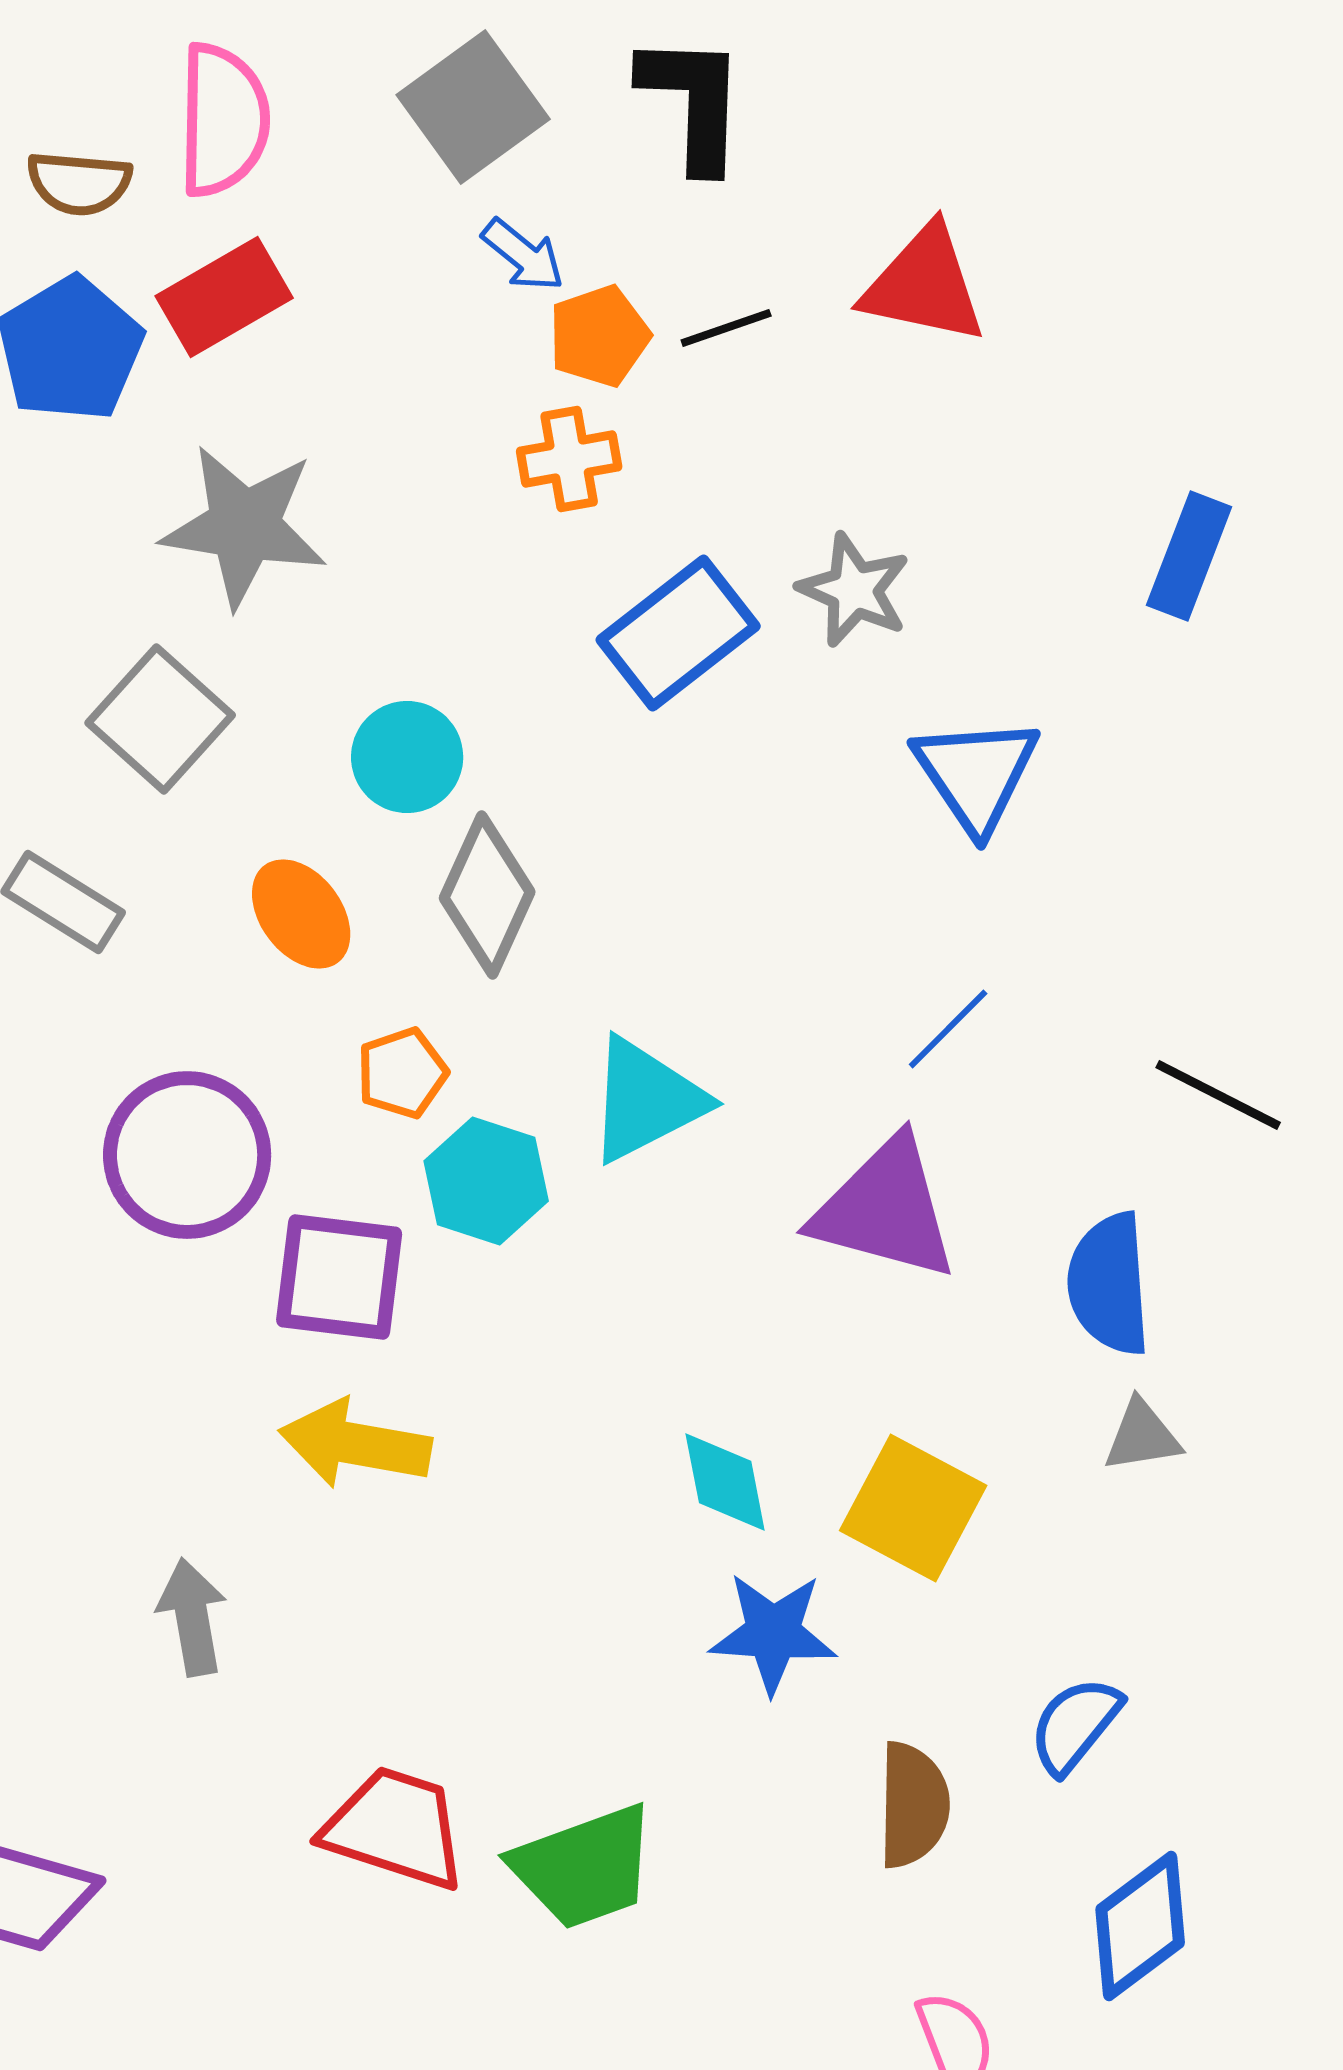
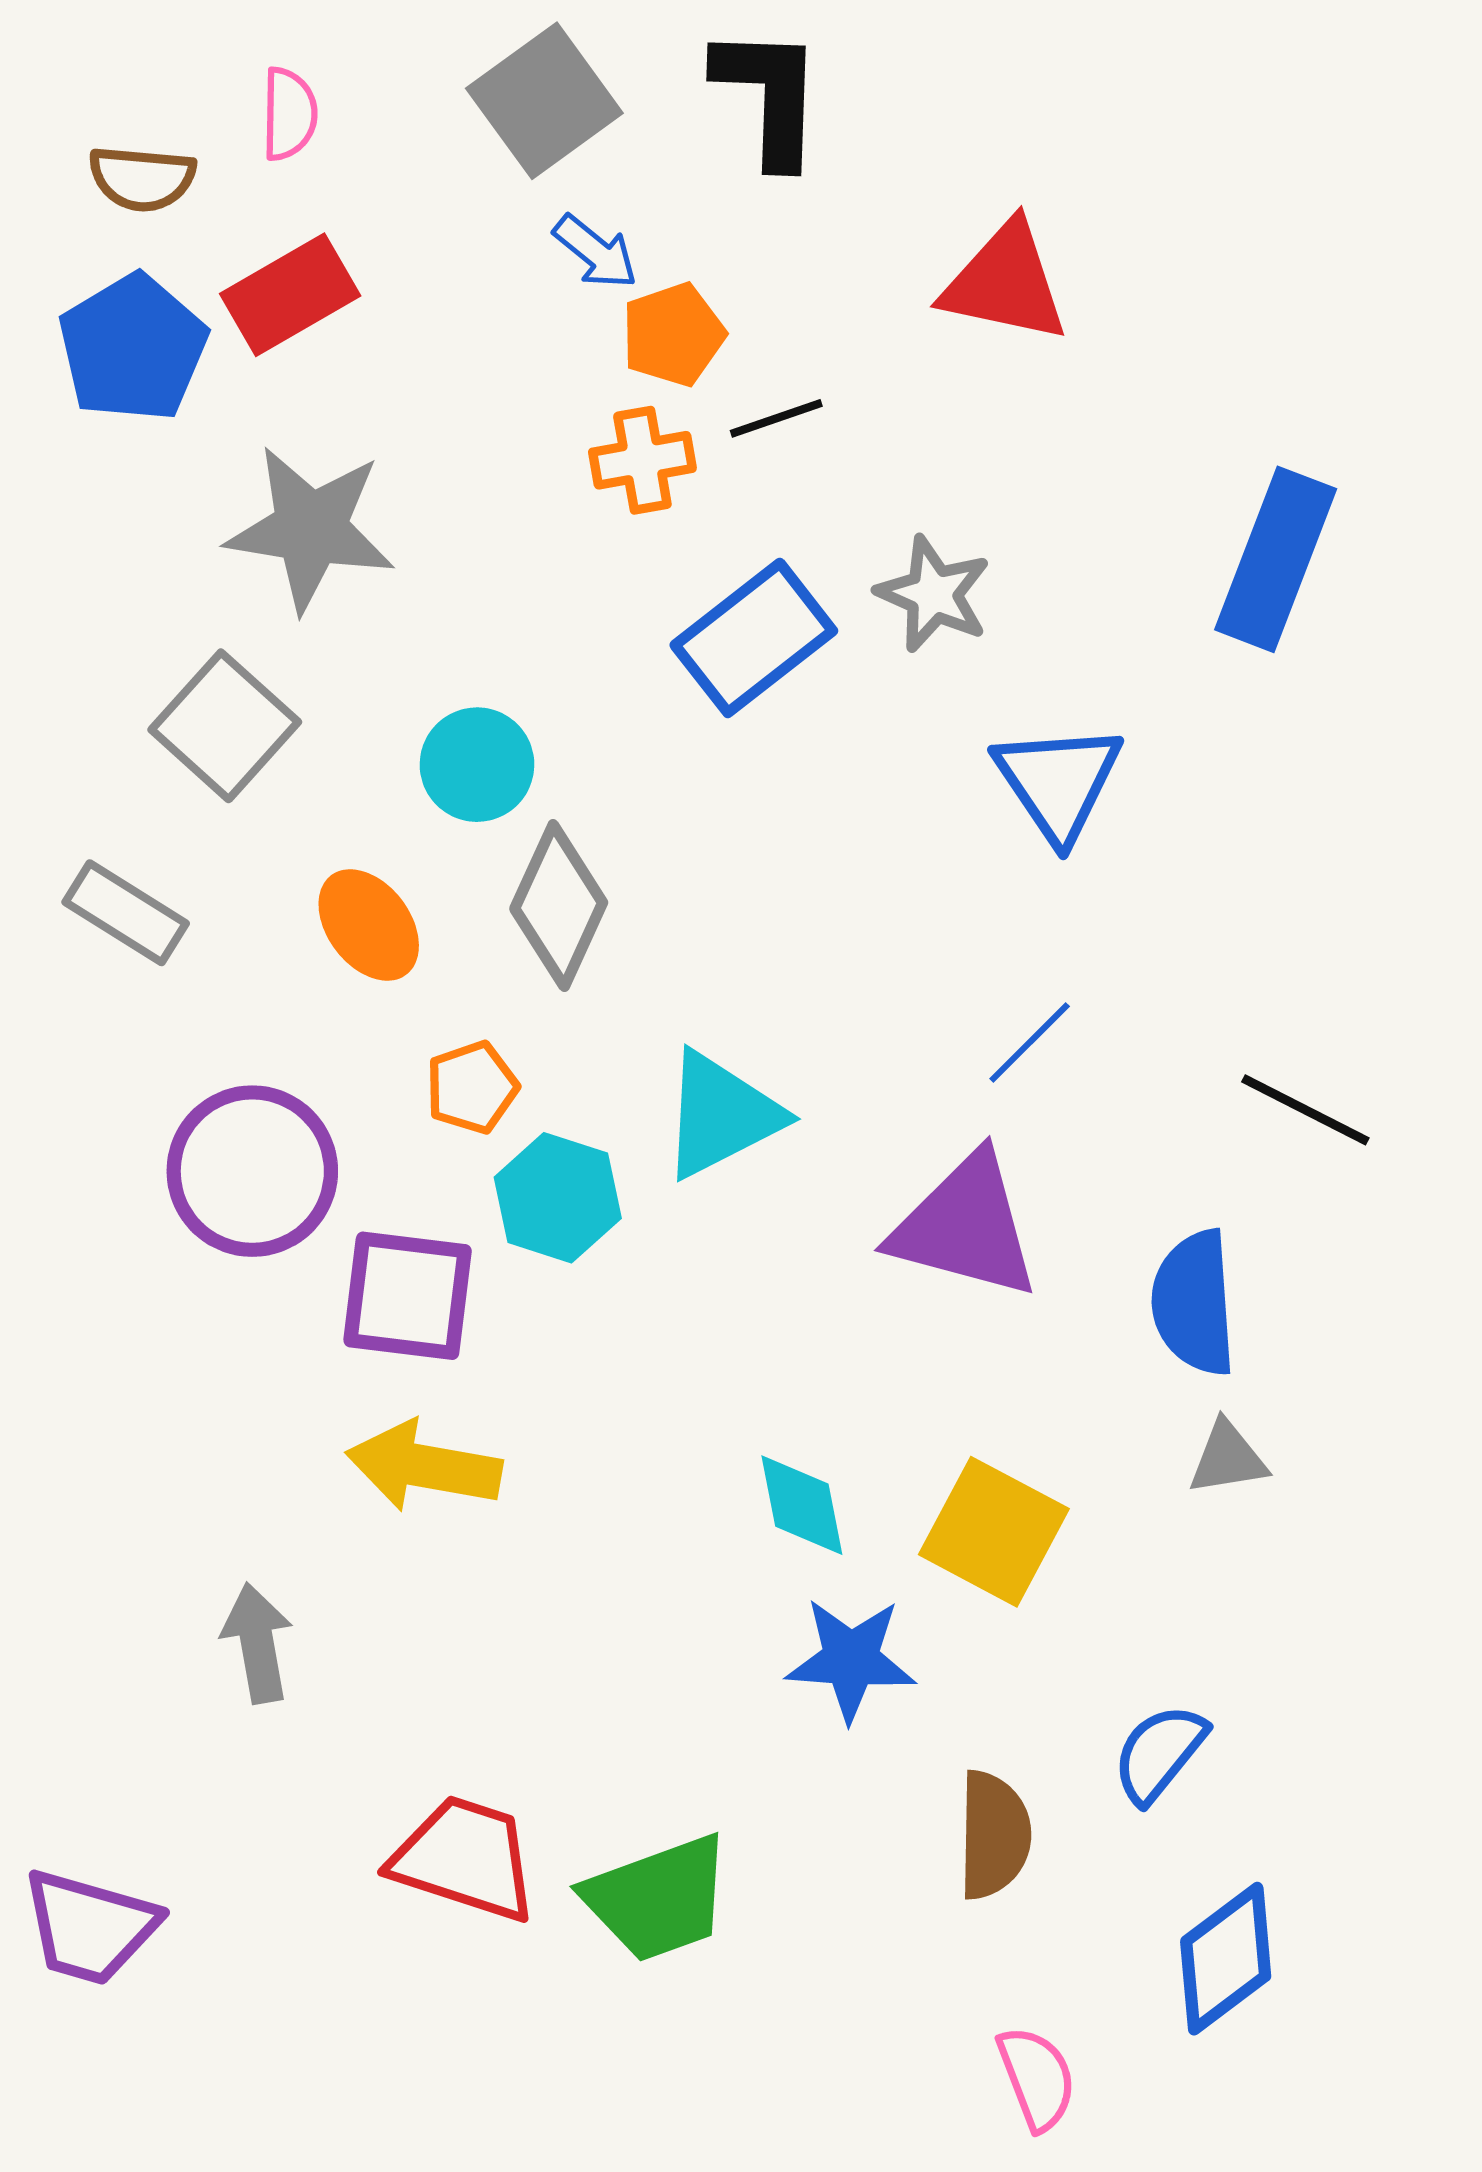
pink semicircle: (223, 120) -> (289, 114), size x0.6
black line: (726, 328) -> (776, 418), moved
blue rectangle: (1189, 556) -> (1276, 559), size x1.4

